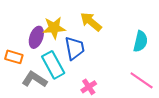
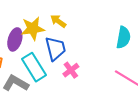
yellow arrow: (91, 22) -> (58, 21), moved, size x0.7
pink cross: (89, 87) -> (71, 70), moved

